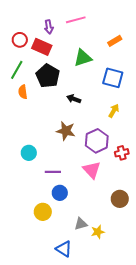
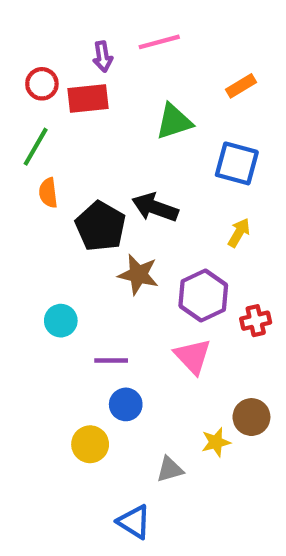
red rectangle: (42, 47) -> (88, 98), turned -30
black pentagon: (48, 76) -> (101, 226), moved
black arrow: (74, 99) -> (155, 207), size x1.5
yellow star: (98, 232) -> (216, 442), moved

